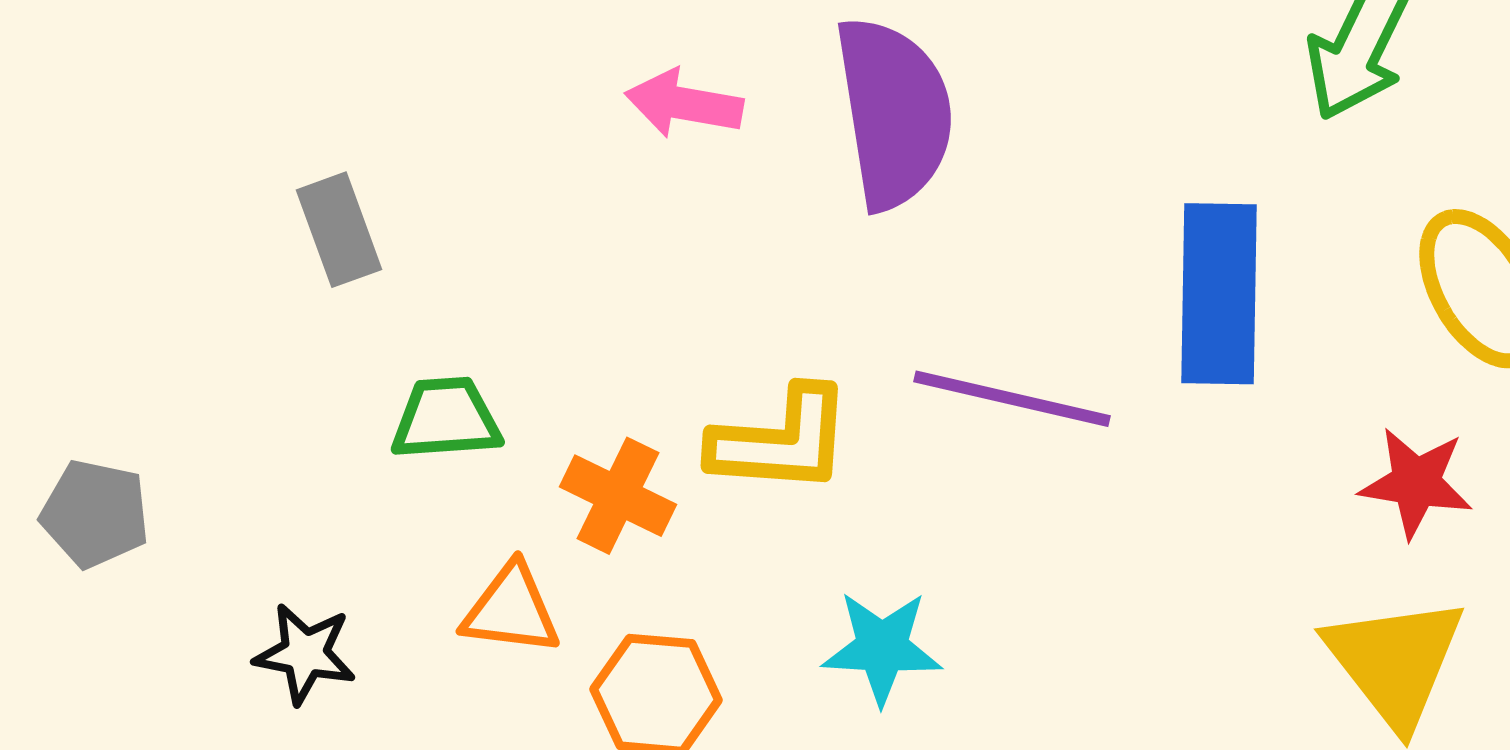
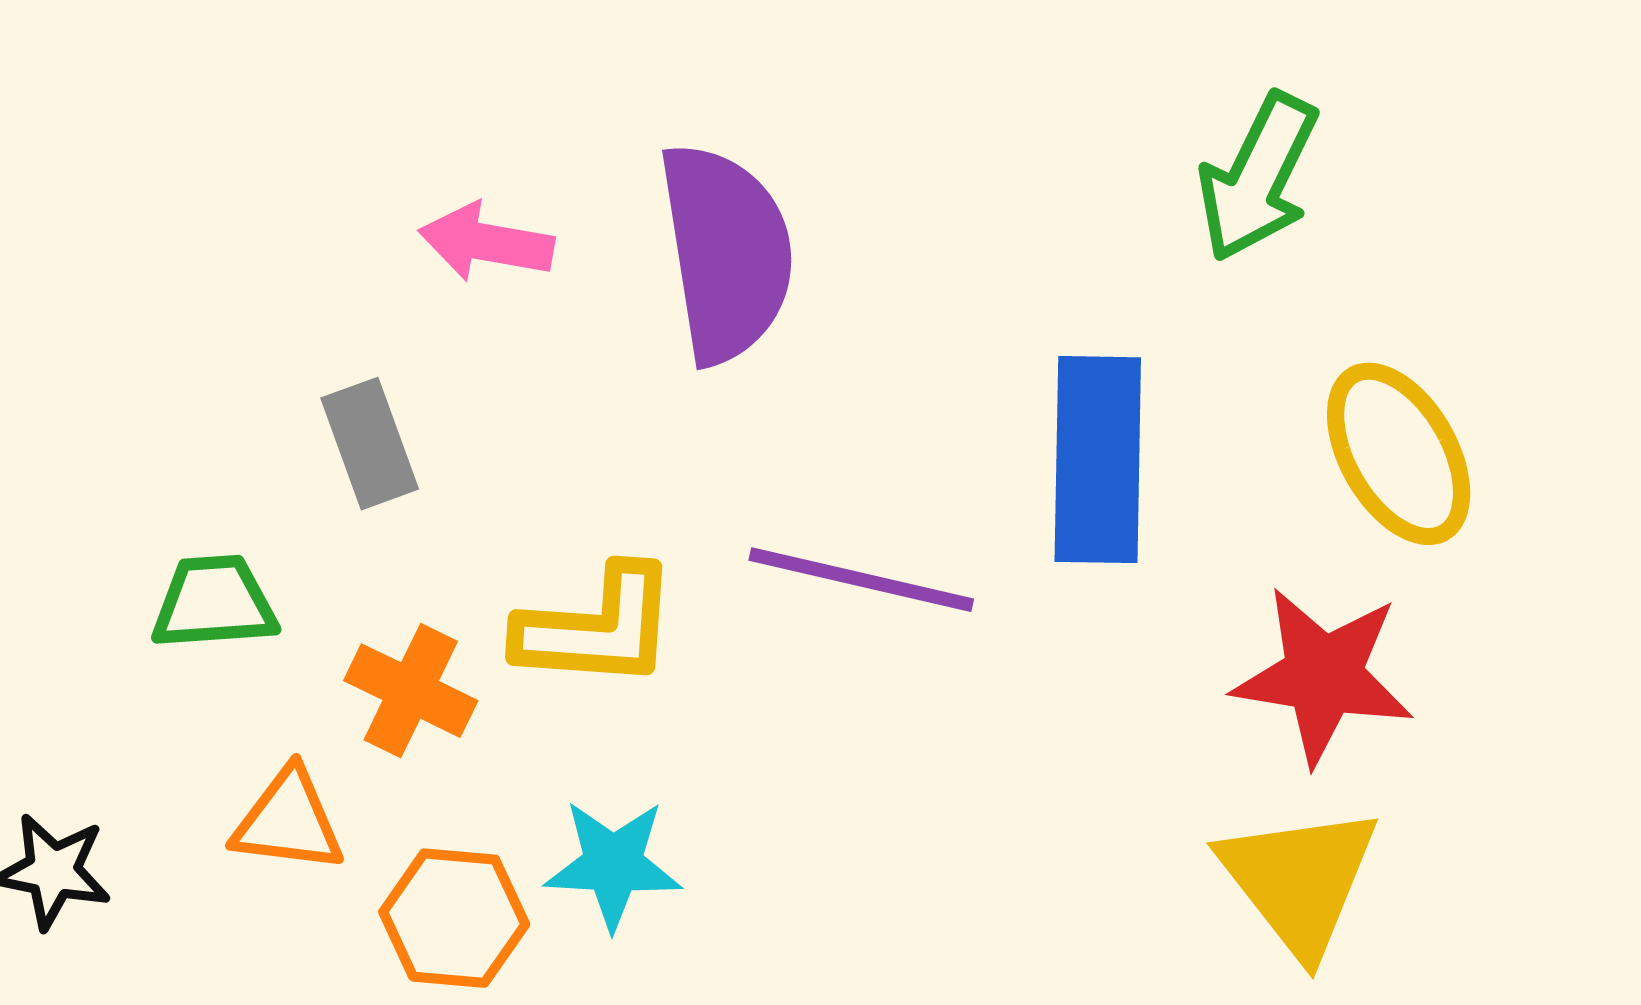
gray rectangle: (339, 230) -> (370, 444), moved
red star: (1416, 483) -> (1323, 676), size x1.4
cyan star: (882, 648) -> (613, 864), moved

